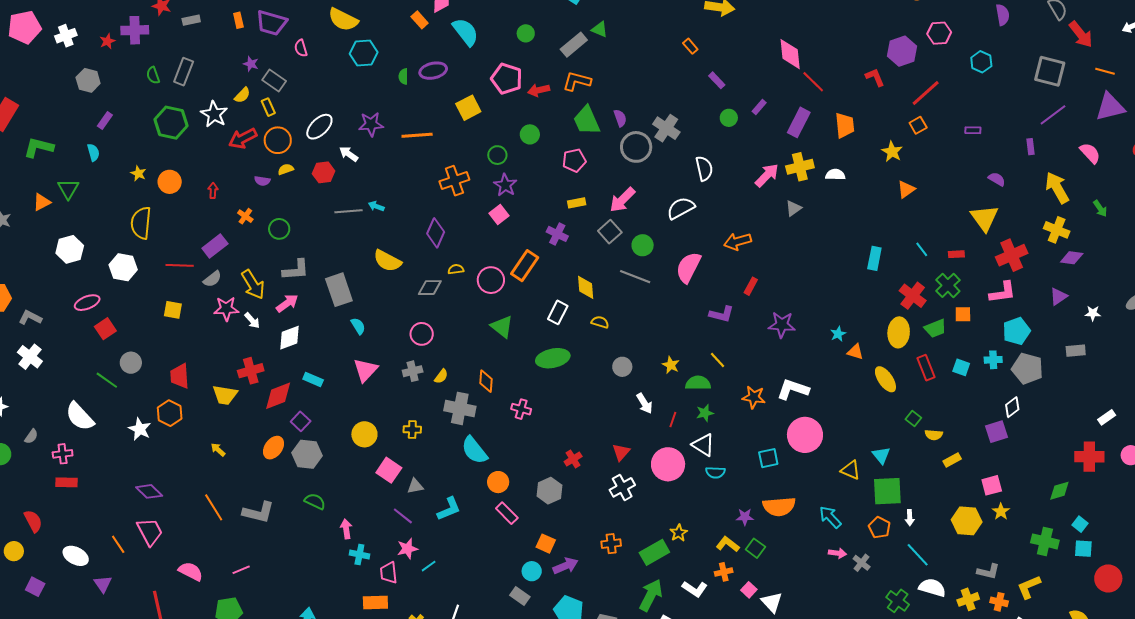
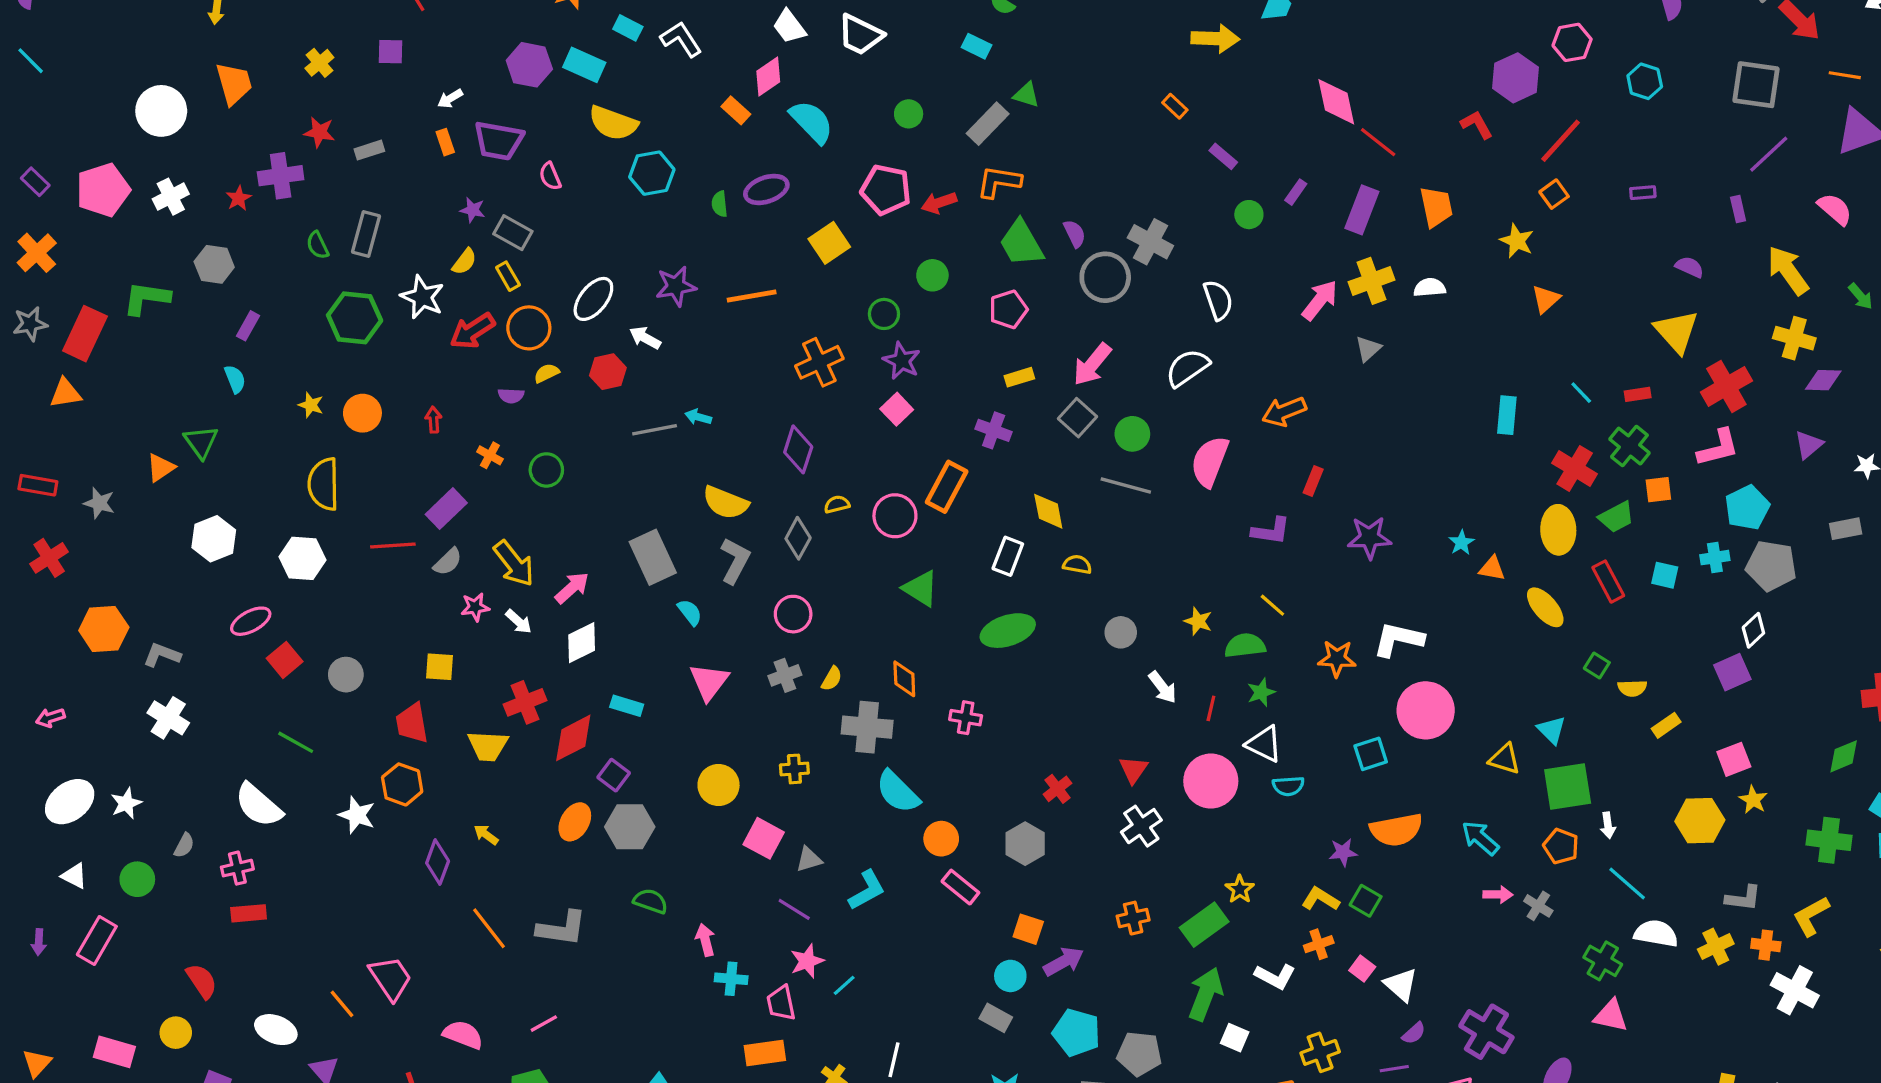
green L-shape: (39, 147) -> (146, 298), moved
gray L-shape: (296, 270) -> (735, 561), moved, turned -52
gray diamond: (430, 288) -> (798, 538), turned -55
pink star: (226, 309) -> (475, 607), size x0.7
yellow square: (173, 310) -> (439, 667), moved
gray circle: (131, 363) -> (346, 675), moved
purple diamond: (149, 491) -> (438, 862), moved, turned 72

